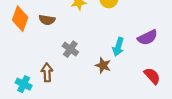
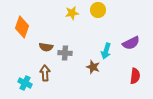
brown semicircle: (47, 20) -> (46, 47), moved
gray cross: (70, 49) -> (65, 53), turned -32
red semicircle: (152, 76) -> (135, 76), turned 49

